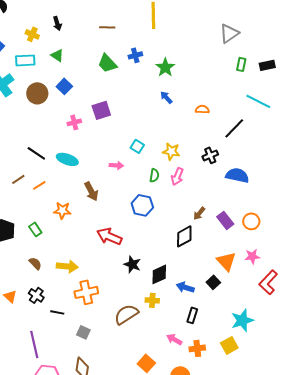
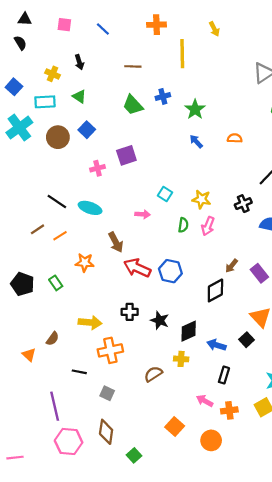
orange semicircle: (202, 109) -> (235, 138), moved
blue hexagon: (142, 205) -> (170, 271), moved
red arrow: (109, 236) -> (137, 268), moved
brown semicircle: (35, 263) -> (53, 339), moved, turned 80
black cross: (36, 295) -> (130, 312), moved, turned -35
brown semicircle: (126, 314) -> (153, 374), size x0.7

